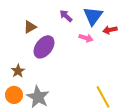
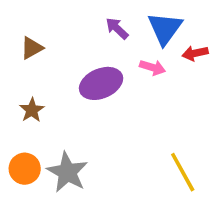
brown triangle: (30, 27) -> (32, 48), moved
purple ellipse: (44, 47) -> (101, 83), moved, turned 30
brown star: (18, 71) -> (32, 110), moved

